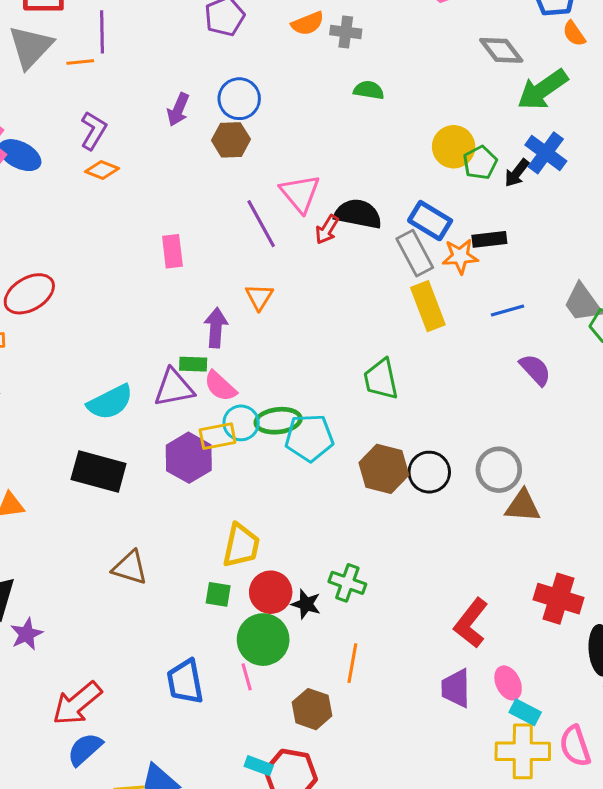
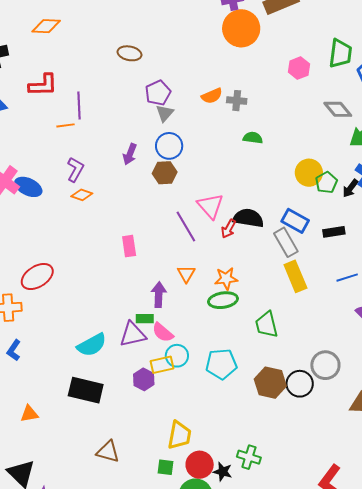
gray triangle: (31, 47) -> (165, 113), moved, size x0.6
orange star: (460, 256) -> (226, 279), moved
green ellipse: (278, 421) -> (223, 300), moved
purple hexagon: (189, 458) -> (144, 379), size x0.7
gray circle: (499, 470) -> (325, 365), moved

